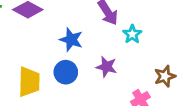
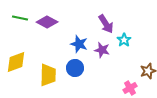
purple star: (106, 67) -> (102, 50), moved

